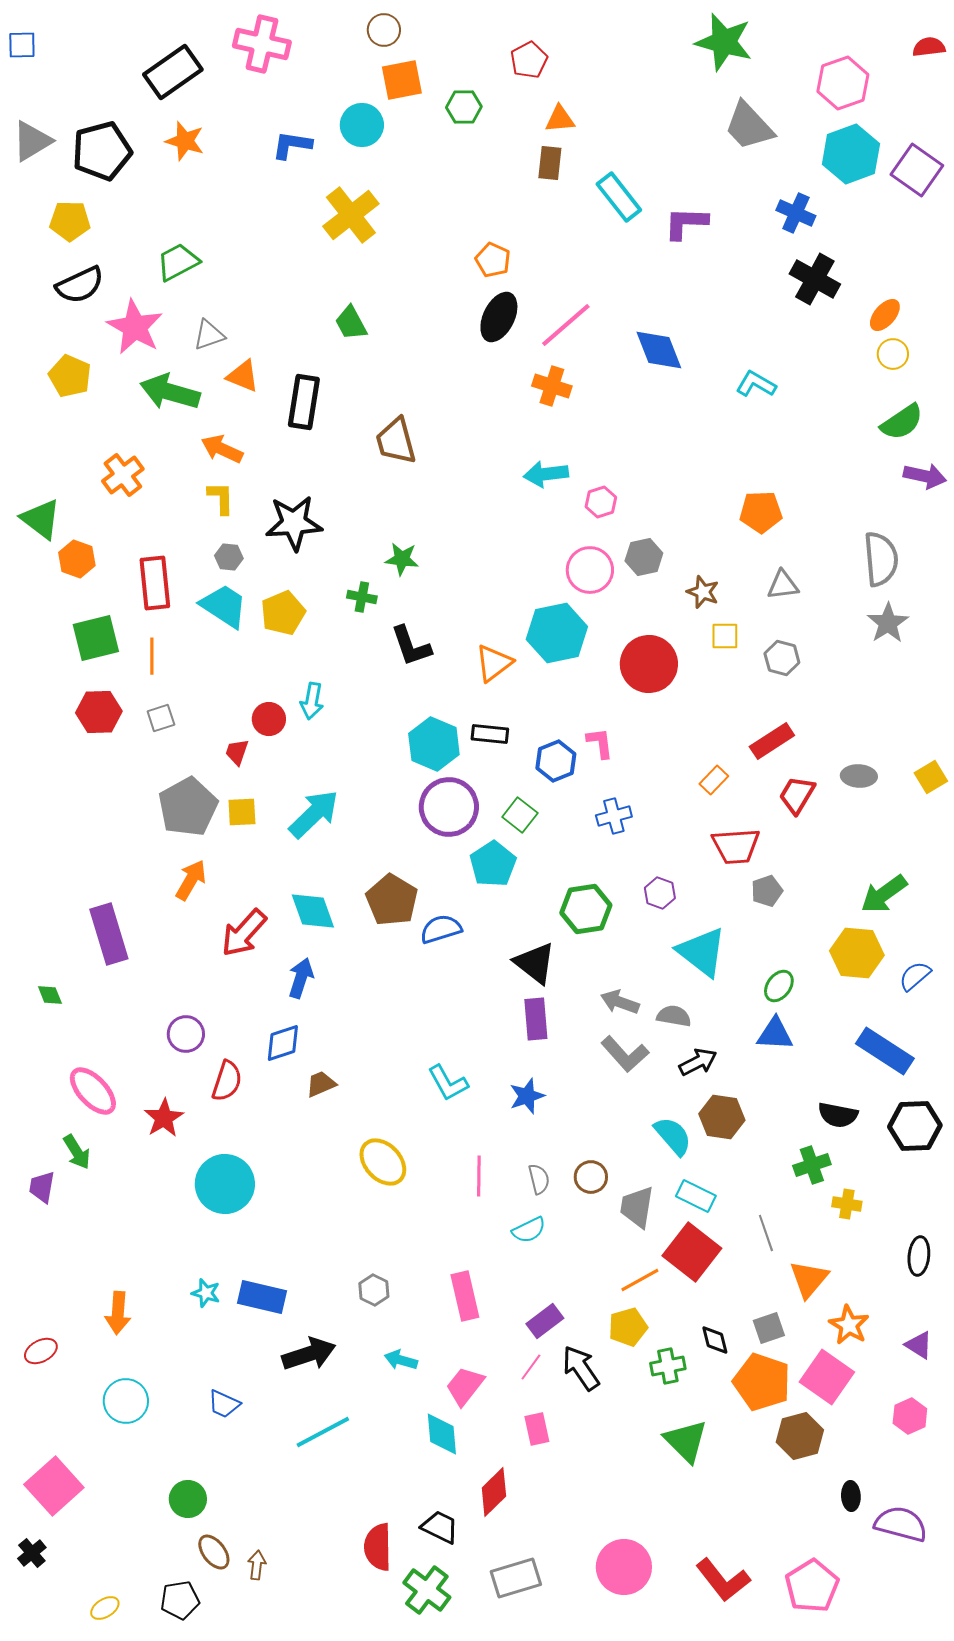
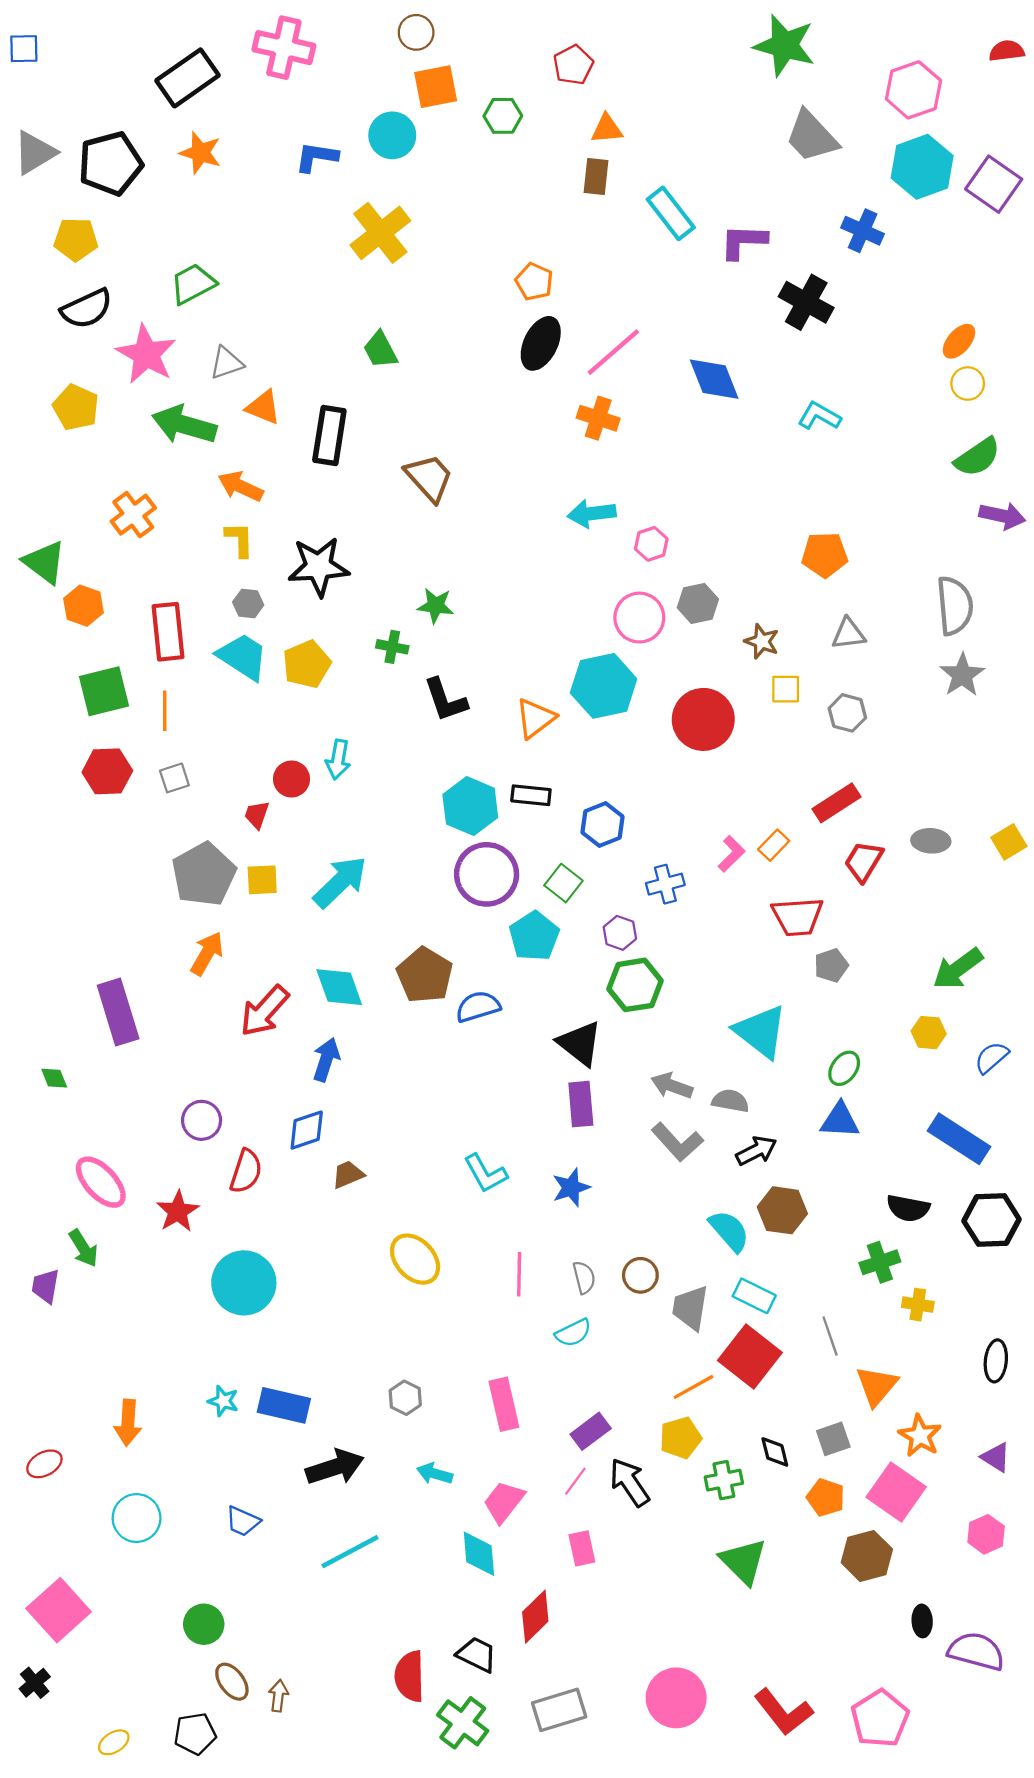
black cross: (815, 279) -> (806, 302), moved
brown trapezoid: (396, 441) -> (429, 478), turned 153
pink L-shape: (600, 743) -> (731, 854), moved, turned 52
purple hexagon: (660, 893) -> (620, 933), moved
yellow hexagon: (857, 953) -> (929, 1033), size x0.6
orange pentagon: (762, 1382) -> (826, 1497), size x0.6

